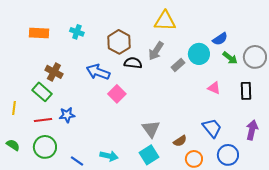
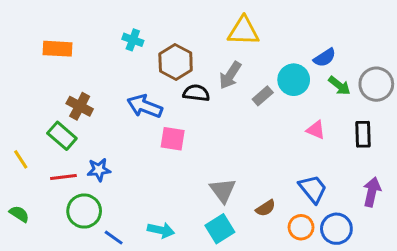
cyan cross: (77, 32) -> (133, 40), moved
pink square: (117, 94) -> (173, 139), turned -36
yellow line: (14, 108) -> (21, 159), turned -40
green circle: (45, 147) -> (84, 211), moved
orange circle: (194, 159) -> (301, 227), moved

